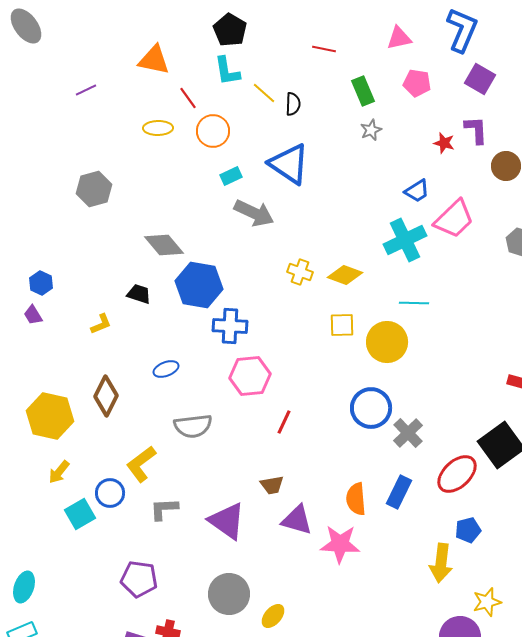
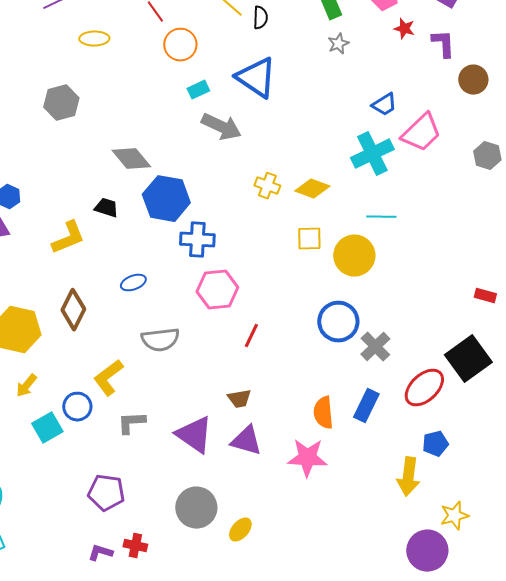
yellow ellipse: (158, 128) -> (94, 39), moved
red star: (444, 143) -> (404, 29), moved
yellow L-shape: (101, 324) -> (68, 238), size x1.6
purple triangle: (297, 520) -> (246, 441), moved

